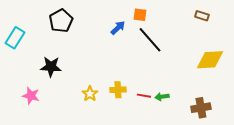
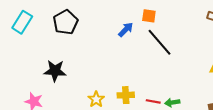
cyan rectangle: (15, 38) -> (22, 22), moved

